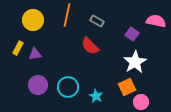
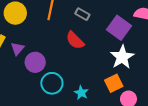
purple square: (132, 34) -> (119, 28), size x1.6
purple triangle: (35, 54) -> (17, 49), turned -40
purple circle: (38, 85) -> (35, 62), moved

